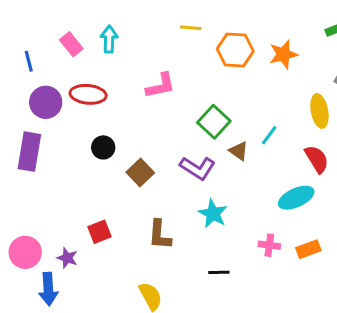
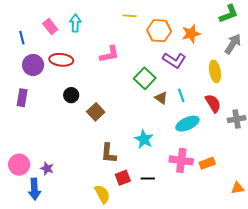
cyan line: (269, 135) -> (181, 95), moved, turned -56
purple rectangle: (29, 152) -> (22, 98), size x0.7
purple L-shape: (198, 168) -> (174, 60), moved
cyan ellipse: (296, 198) -> (187, 124), moved
red square: (100, 232) -> (123, 178), moved
pink cross: (269, 245) -> (181, 160), size x1.6

